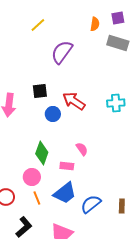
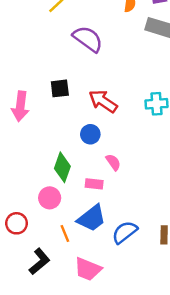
purple semicircle: (62, 52) -> (88, 39), turned 90
blue circle: (53, 114) -> (90, 134), moved
orange line: (37, 198) -> (65, 233), moved

